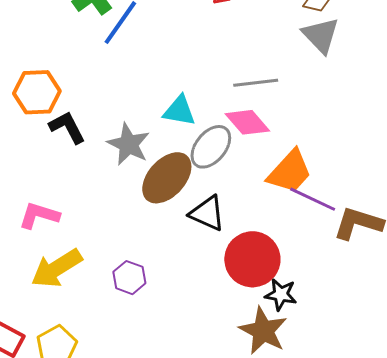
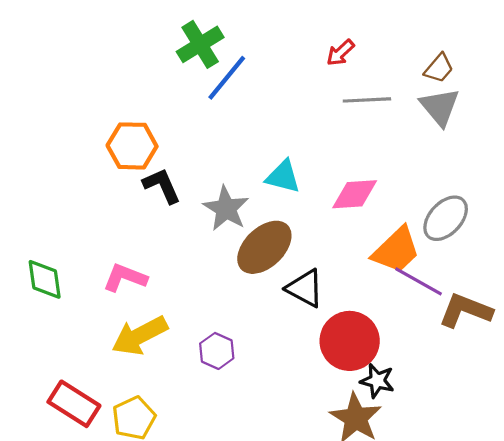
gray line: (256, 83) -> (367, 100), moved
pink diamond: (247, 122) -> (355, 194), turned -57
gray ellipse: (211, 147) -> (446, 218), moved

